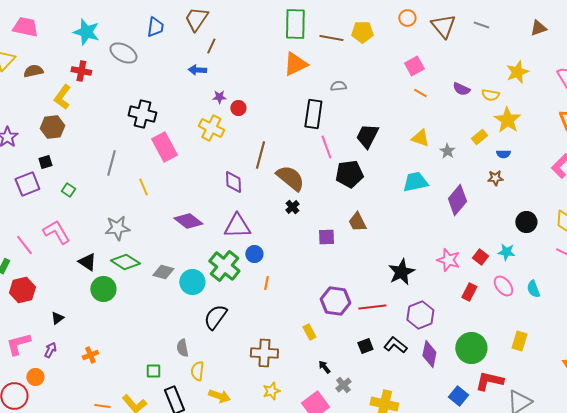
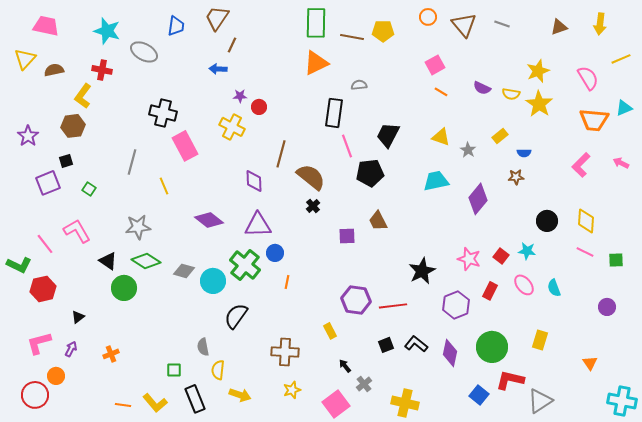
yellow star: (507, 120) -> (539, 104), moved
purple hexagon: (420, 315) -> (456, 305), moved

